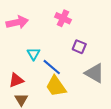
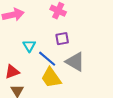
purple square: (79, 47) -> (62, 39), moved, turned -32
gray triangle: (94, 73) -> (75, 62), moved

